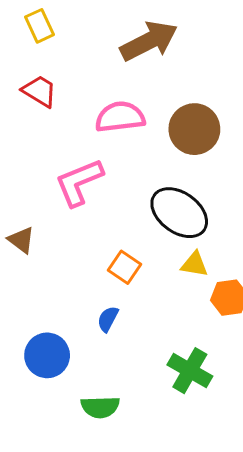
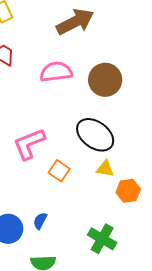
pink L-shape: (79, 182) -> (29, 144), moved
blue semicircle: (108, 319) -> (40, 221), moved

